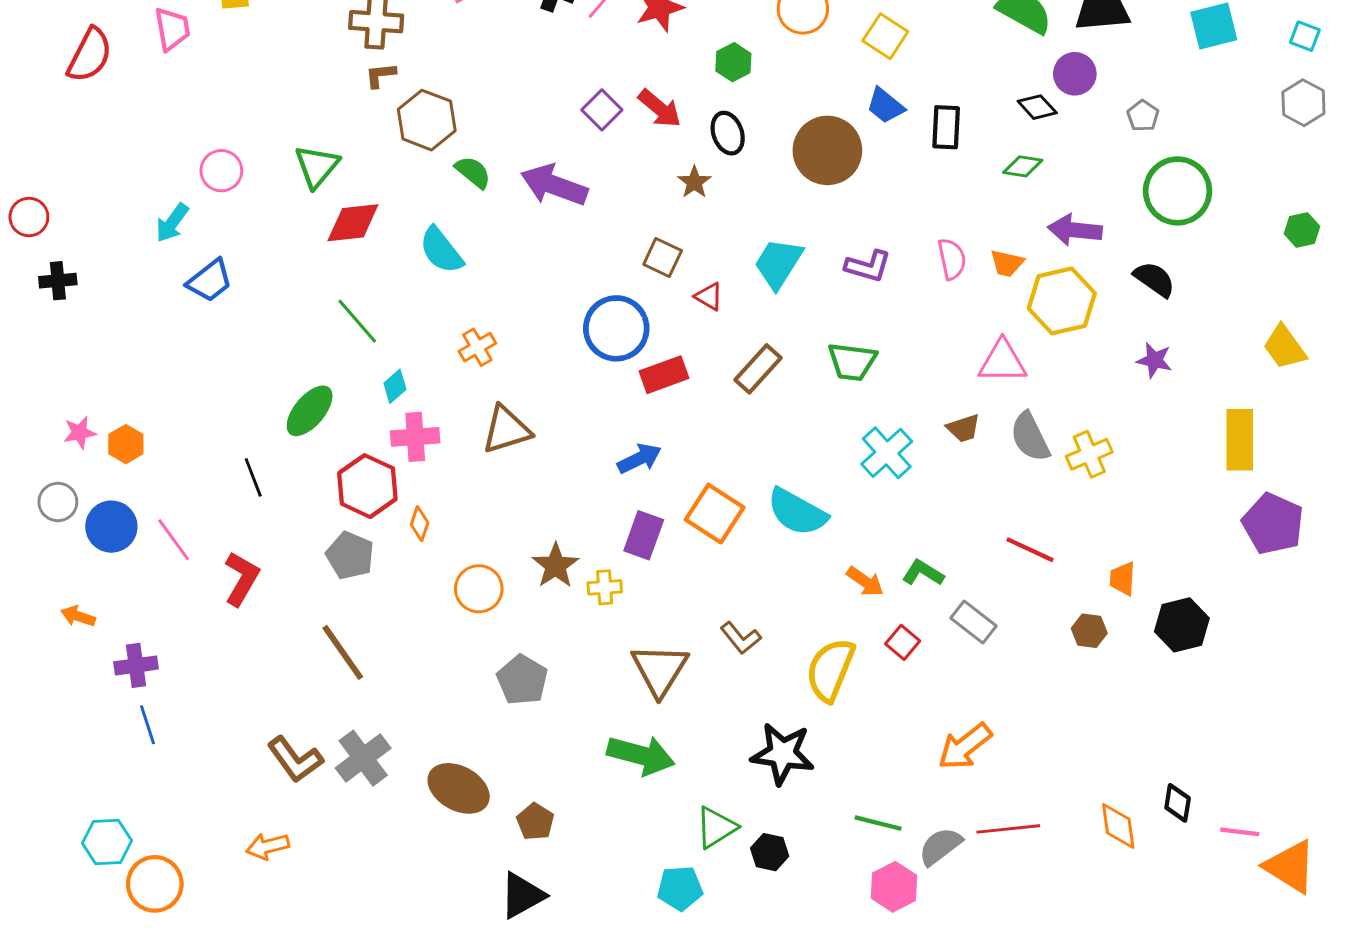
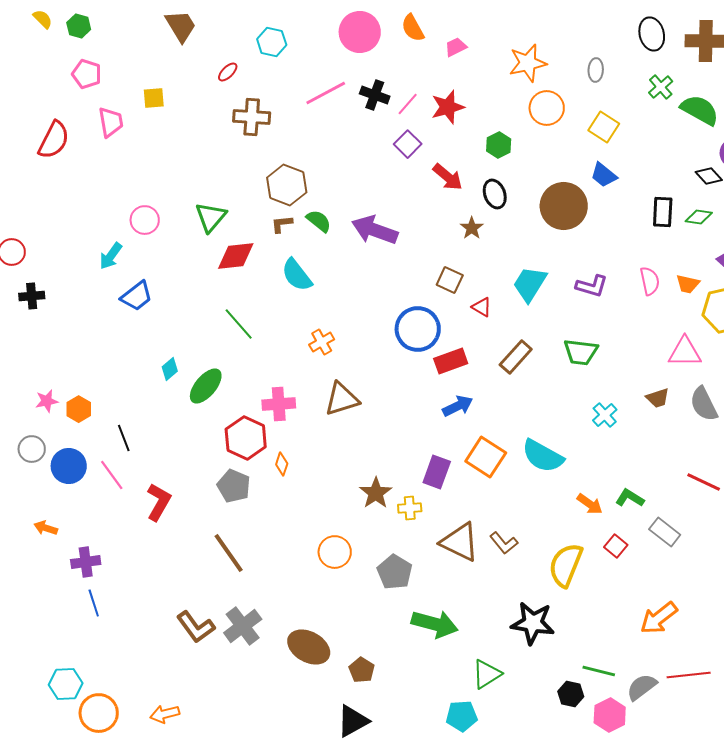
brown L-shape: (380, 75) -> (282, 224), moved
purple square: (602, 110) -> (408, 144), moved
black rectangle: (946, 127) -> (663, 212), moved
cyan diamond: (395, 386) -> (170, 369), moved
cyan cross: (887, 453) -> (605, 415), size x0.7
blue arrow: (639, 459) -> (458, 406), moved
black line: (253, 477) -> (124, 438), moved
orange circle: (479, 589) -> (335, 552), moved
brown triangle: (660, 670) -> (460, 542), moved, turned -36
gray pentagon: (522, 680) -> (395, 572), moved
orange arrow: (268, 846) -> (165, 714), moved
black hexagon: (770, 852) -> (571, 694), moved

